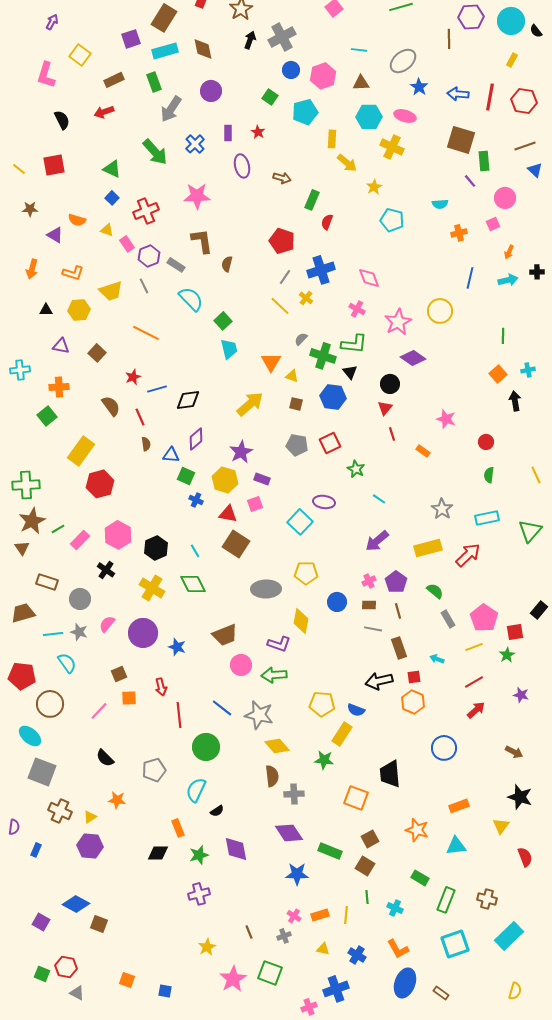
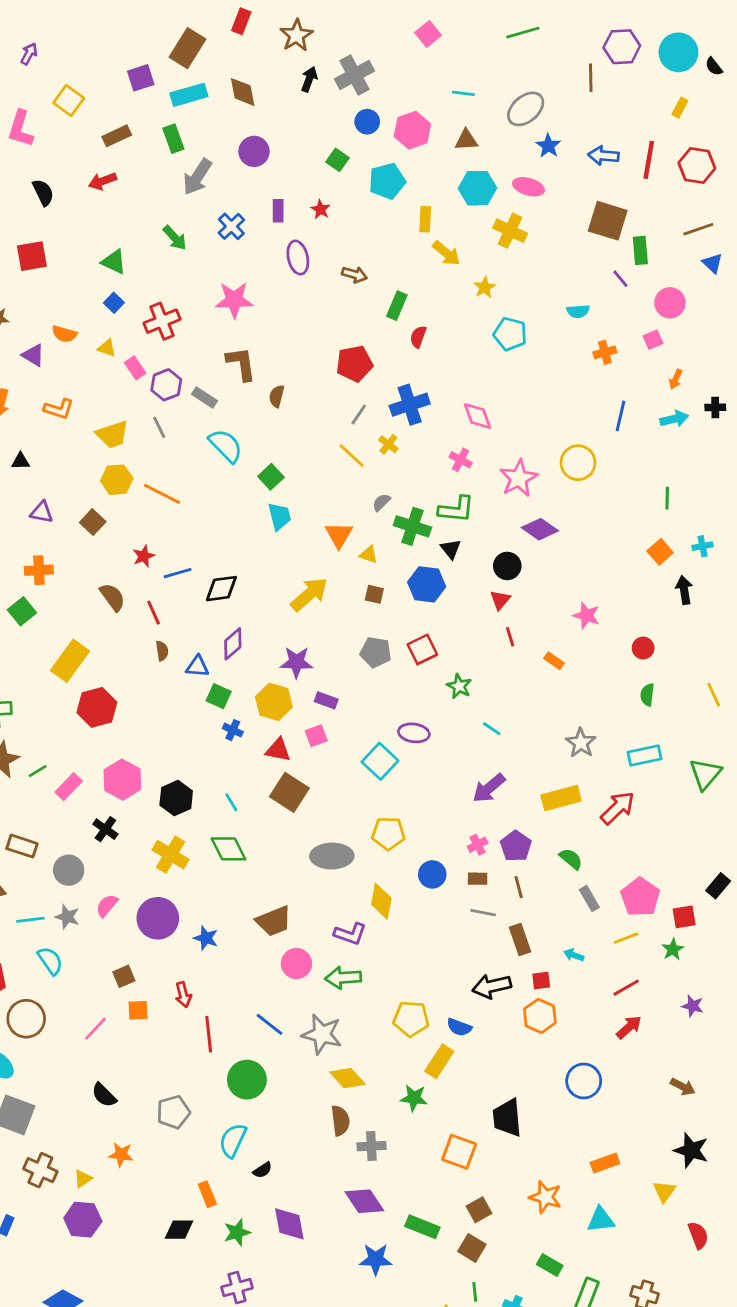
green arrow: (155, 152) -> (175, 238), size x0.7
red pentagon: (282, 241) -> (354, 364), turned -30
yellow hexagon: (79, 310) -> (117, 480), moved
purple star: (241, 452) -> (296, 662), turned 30

